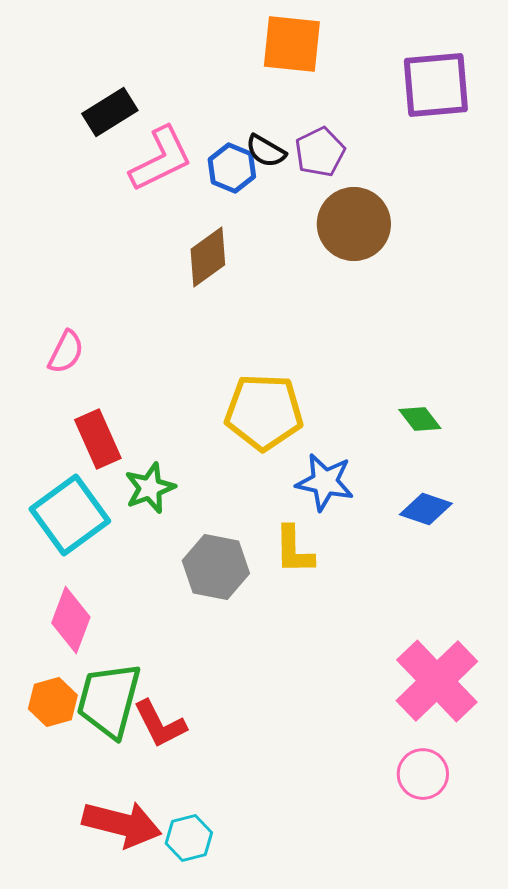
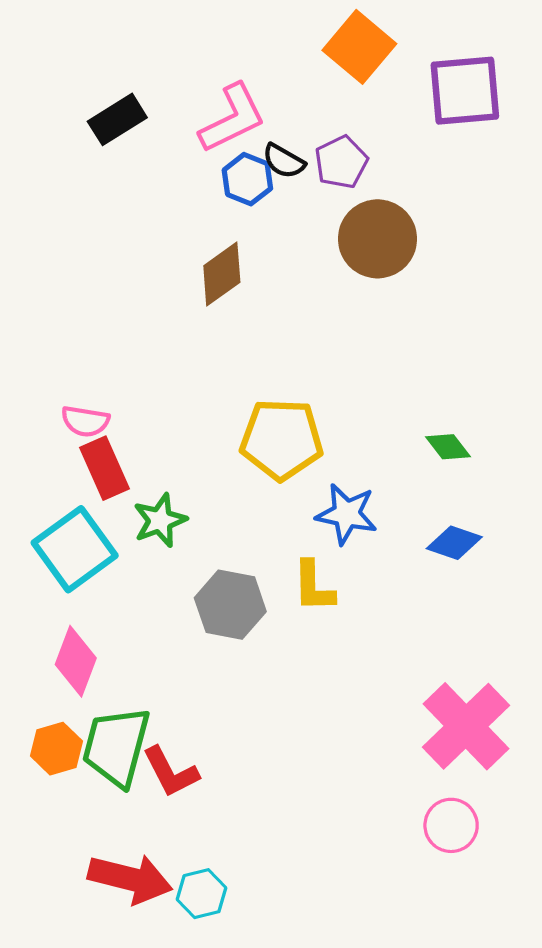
orange square: (292, 44) -> (359, 47), moved, turned 34
pink L-shape: (161, 159) -> (232, 118), moved
pink semicircle: (66, 352) -> (85, 421), moved, turned 72

